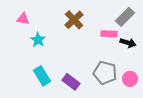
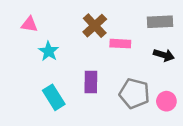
gray rectangle: (125, 17) -> (160, 22), turned 42
pink rectangle: (109, 34) -> (120, 44), moved
purple rectangle: (71, 82) -> (91, 82), moved, turned 54

